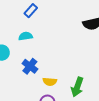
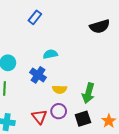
cyan semicircle: (26, 36) -> (50, 54), moved

